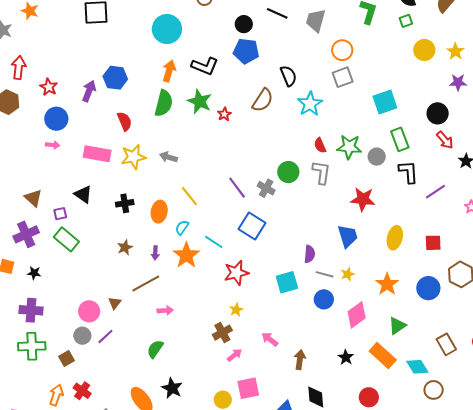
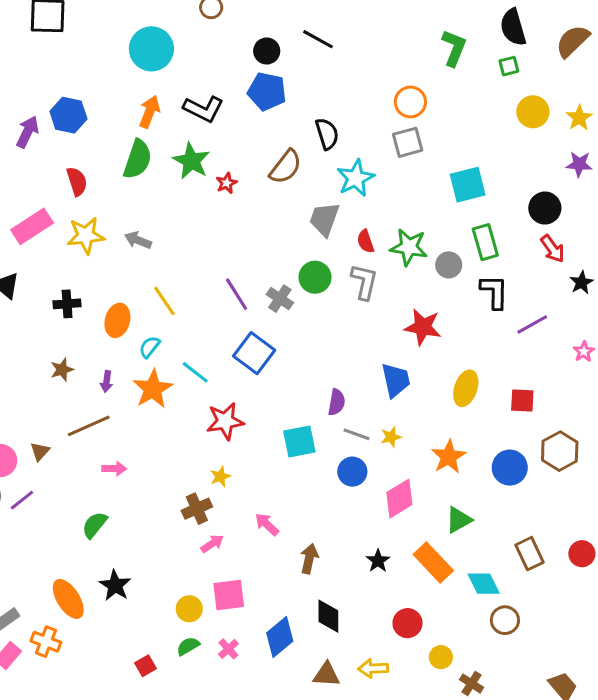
gray trapezoid: (316, 20) -> (324, 219), moved
pink rectangle: (97, 154) -> (32, 226), turned -48

